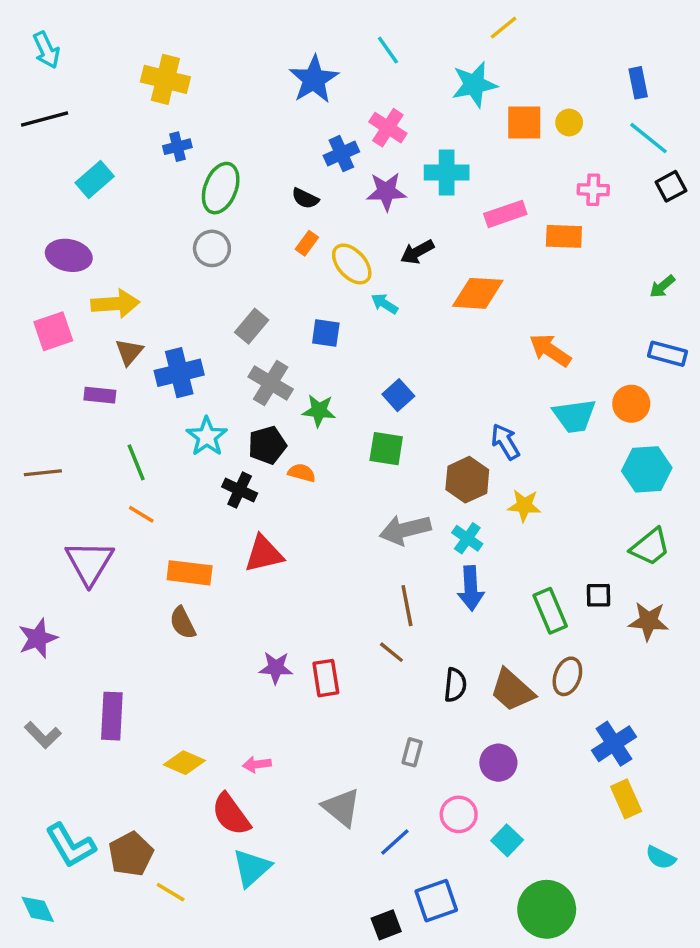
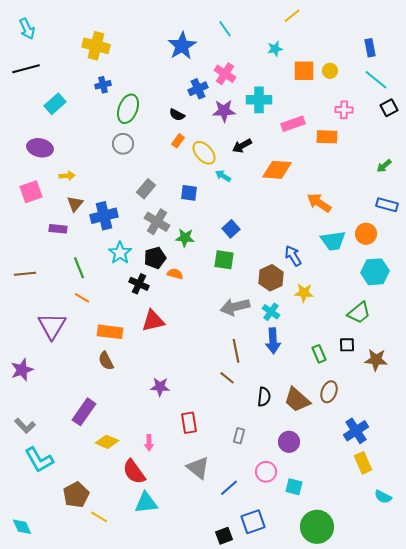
cyan star: (474, 85) -> (275, 49), size x0.6
yellow arrow: (115, 304) -> (67, 176), size x0.6
green trapezoid: (650, 547) -> (359, 313), moved
green rectangle: (550, 611) -> (319, 354), size x0.7
red rectangle: (326, 678) -> (189, 423), moved
purple rectangle: (112, 716) -> (84, 412), moved, turned 32
pink arrow: (257, 764) -> (149, 443), turned -84
cyan square: (507, 840) -> (294, 487), turned -30
cyan L-shape: (70, 845) -> (39, 460), moved
cyan triangle: (252, 868) -> (146, 503), turned 35

